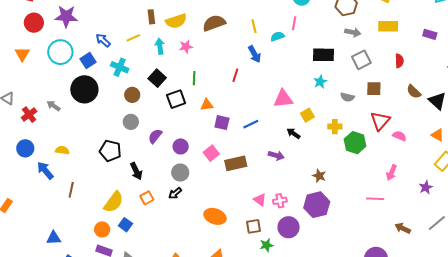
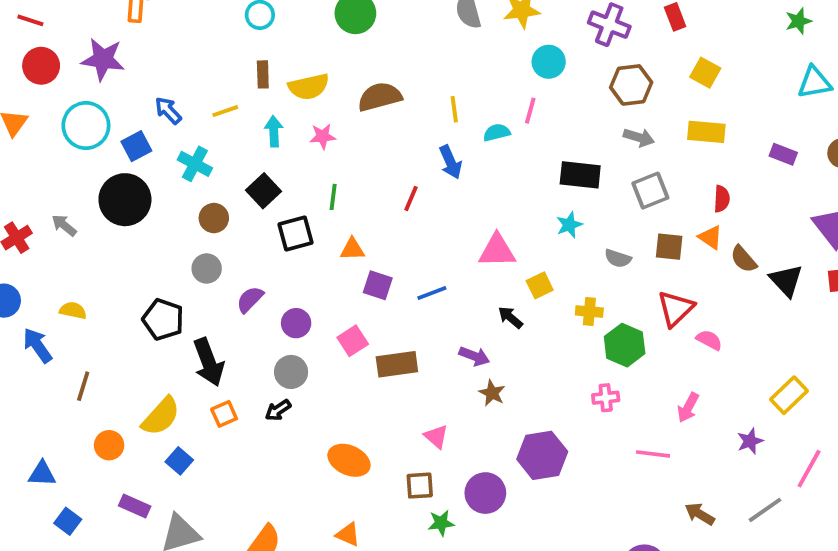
orange triangle: (438, 135) -> (710, 237), moved
black arrow: (136, 171) -> (209, 362), size x1.4
brown star: (319, 176) -> (492, 393), moved
pink cross: (280, 201) -> (606, 398), moved
orange circle: (102, 229) -> (109, 445), moved

